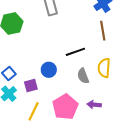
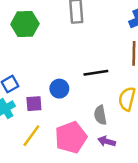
gray semicircle: (83, 76) -> (100, 115), moved

